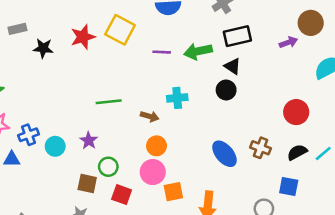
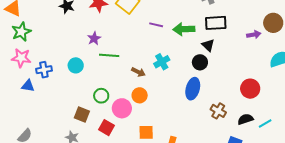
cyan cross: (177, 98) -> (162, 62), turned -35
purple star: (89, 141) -> (94, 38), moved
cyan circle: (55, 146) -> (76, 65), moved
blue ellipse: (224, 154) -> (193, 89), moved, turned 45
green circle: (108, 167) -> (101, 96), moved
pink circle: (153, 172) -> (122, 108), moved

